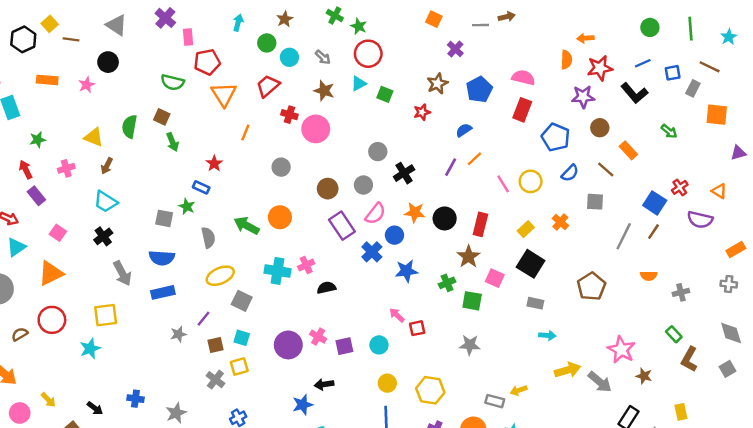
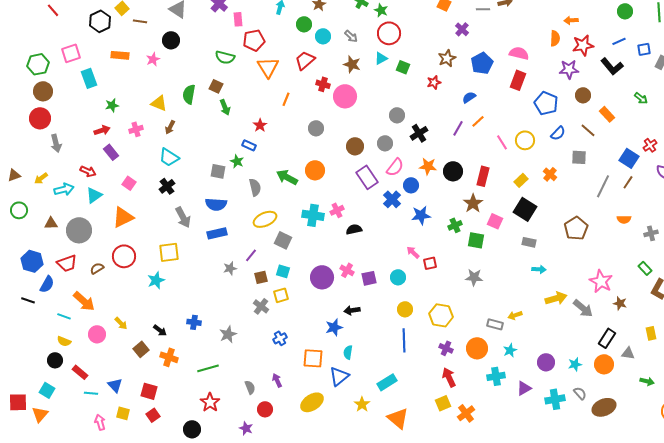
red arrow: (26, 169) -> (102, 130), turned 98

